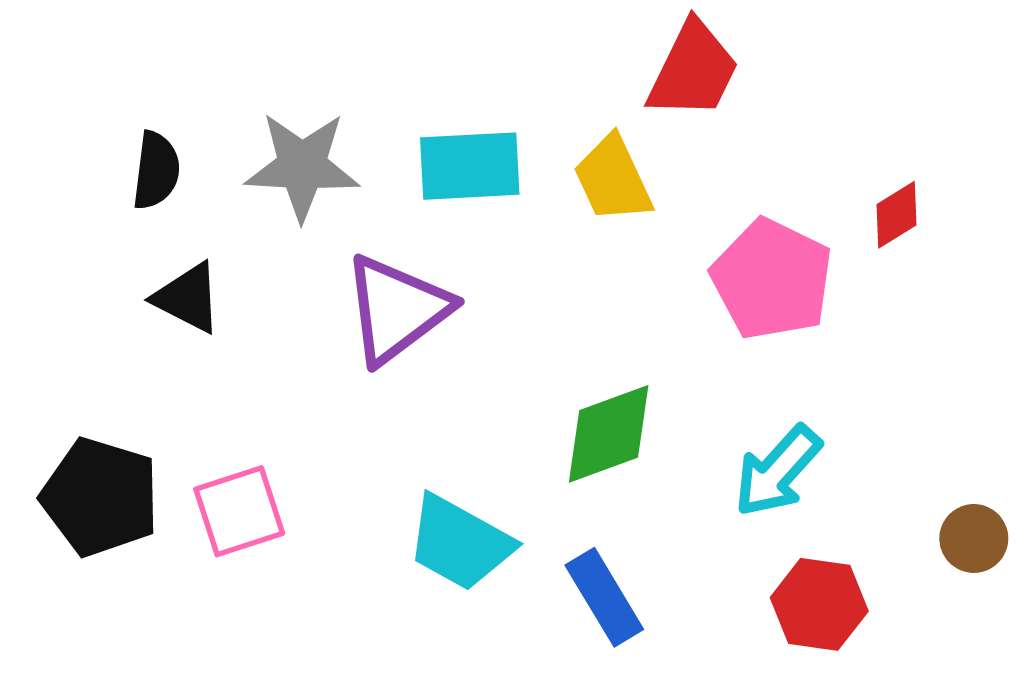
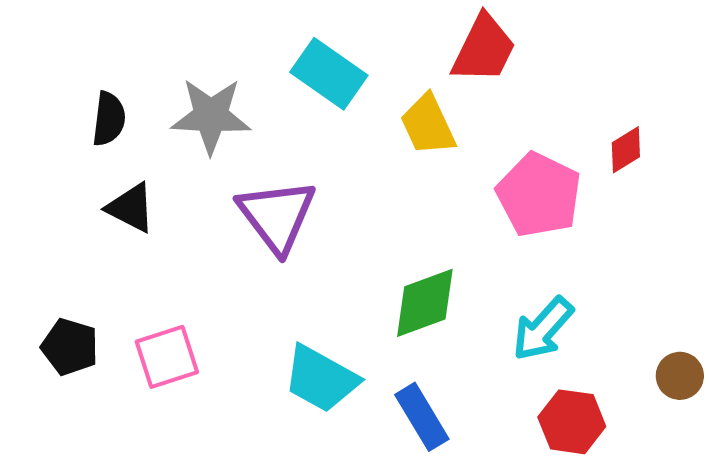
cyan rectangle: (470, 166) -> (329, 74), moved, turned 38
purple triangle: (397, 309) -> (277, 216), turned -30
black pentagon: (100, 497) -> (70, 347), size x0.7

